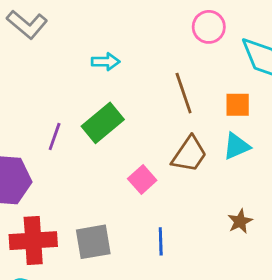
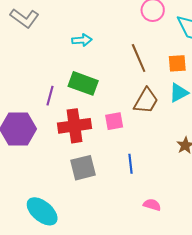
green rectangle: (103, 123) -> (83, 83), turned 64
pink square: (142, 180) -> (114, 121), turned 36
red cross: (33, 241) -> (75, 126), moved

